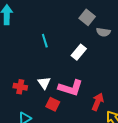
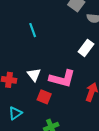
white rectangle: (79, 52) -> (86, 48), moved

